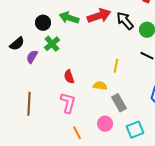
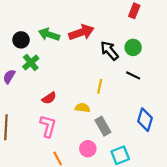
black arrow: (125, 21) -> (109, 51), moved
red semicircle: (69, 77) -> (49, 98), turned -104

